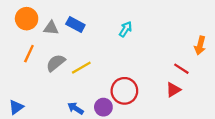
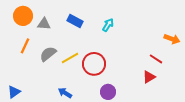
blue rectangle: (75, 24) -> (75, 21), moved
orange arrow: (200, 45) -> (172, 39), turned -84
red circle: (124, 91) -> (94, 64), moved
purple circle: (103, 107) -> (108, 92), moved

